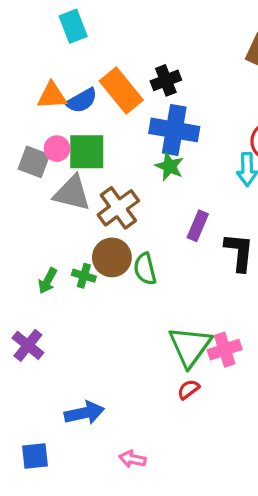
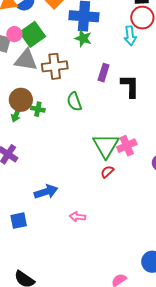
green square: (87, 152) -> (32, 34), turned -30
brown cross: (118, 208) -> (55, 66), turned 35
brown circle: (112, 257) -> (21, 100), moved

